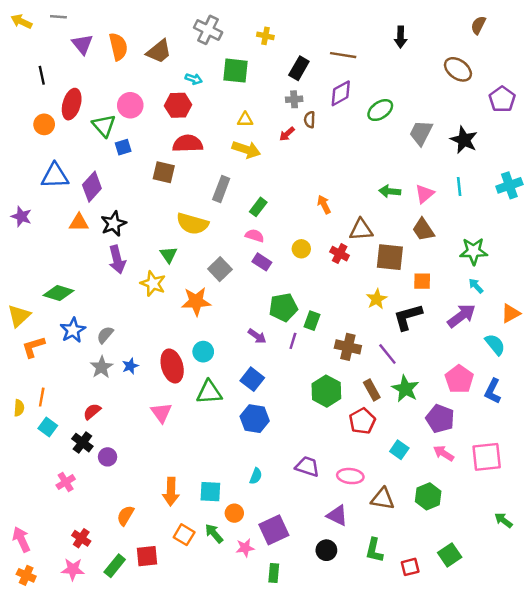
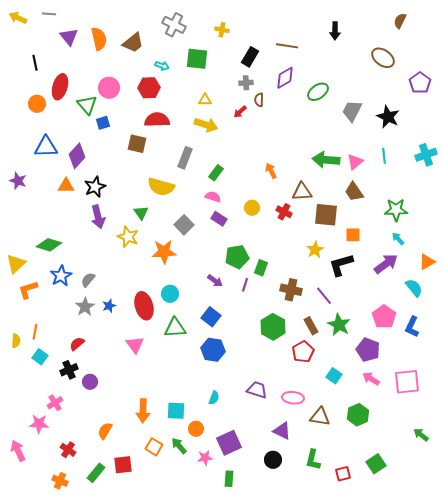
green arrow: (390, 191) -> (326, 160), size x1.5
black cross: (82, 443) -> (69, 370), turned 30
pink star: (73, 569) -> (39, 424), moved
orange cross: (26, 575) -> (60, 481), moved

